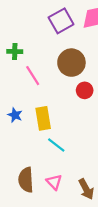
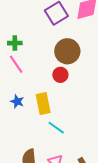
pink line: (33, 76) -> (16, 64), moved
red circle: (85, 90) -> (60, 75), moved

